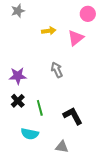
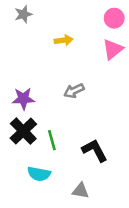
pink triangle: (76, 38) -> (113, 49), moved
gray arrow: (57, 70) -> (74, 91), turned -91
black cross: (18, 101) -> (23, 131), size x1.5

